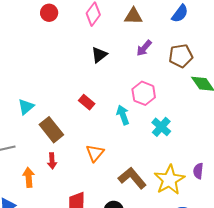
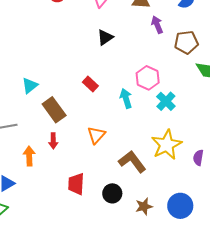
purple arrow: (144, 48) -> (157, 25), moved, turned 114
cyan cross: (161, 127) -> (166, 101), moved
yellow star: (169, 180) -> (167, 145), moved

